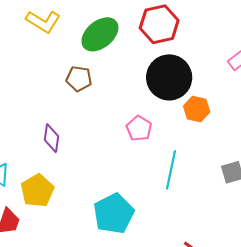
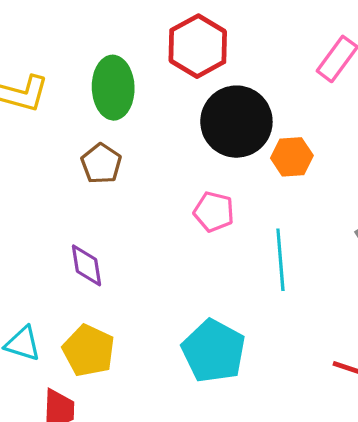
green ellipse: (100, 34) -> (113, 88), turned -36
brown pentagon: (79, 79) -> (101, 164), turned -30

